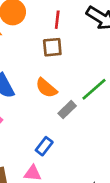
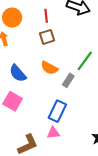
blue rectangle: (44, 146) -> (57, 111), size x1.5

